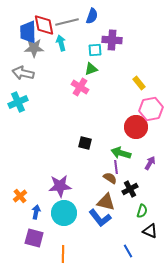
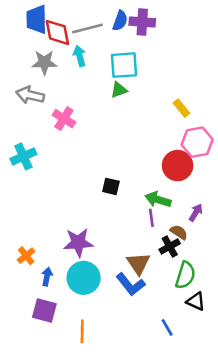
blue trapezoid: (28, 32) -> (37, 19), moved
purple cross: (112, 40) -> (142, 22), moved
cyan square: (95, 50) -> (124, 65), size x1.6
pink cross: (80, 87) -> (64, 119), moved
cyan cross: (18, 102) -> (23, 156), moved
brown semicircle: (110, 178) -> (179, 232), moved
brown triangle: (106, 202) -> (138, 263), turned 42
green semicircle: (142, 211) -> (185, 275), size x1.5

